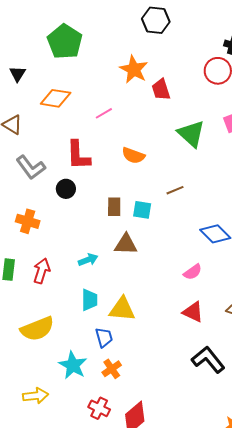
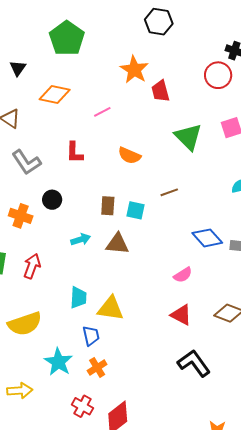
red L-shape: (78, 155) -> (74, 153), size x0.7
black circle: (66, 189) -> (52, 200), moved
cyan arrow: (88, 260) -> (81, 239), moved

